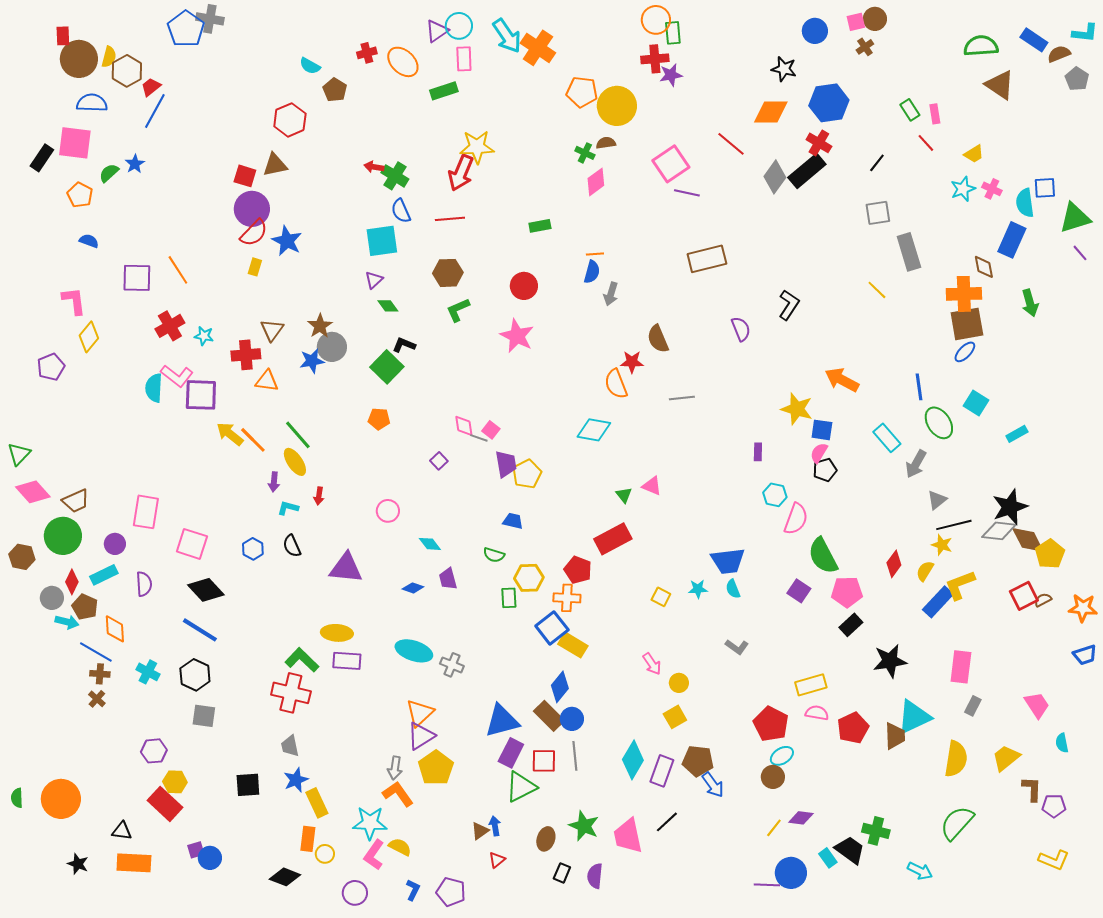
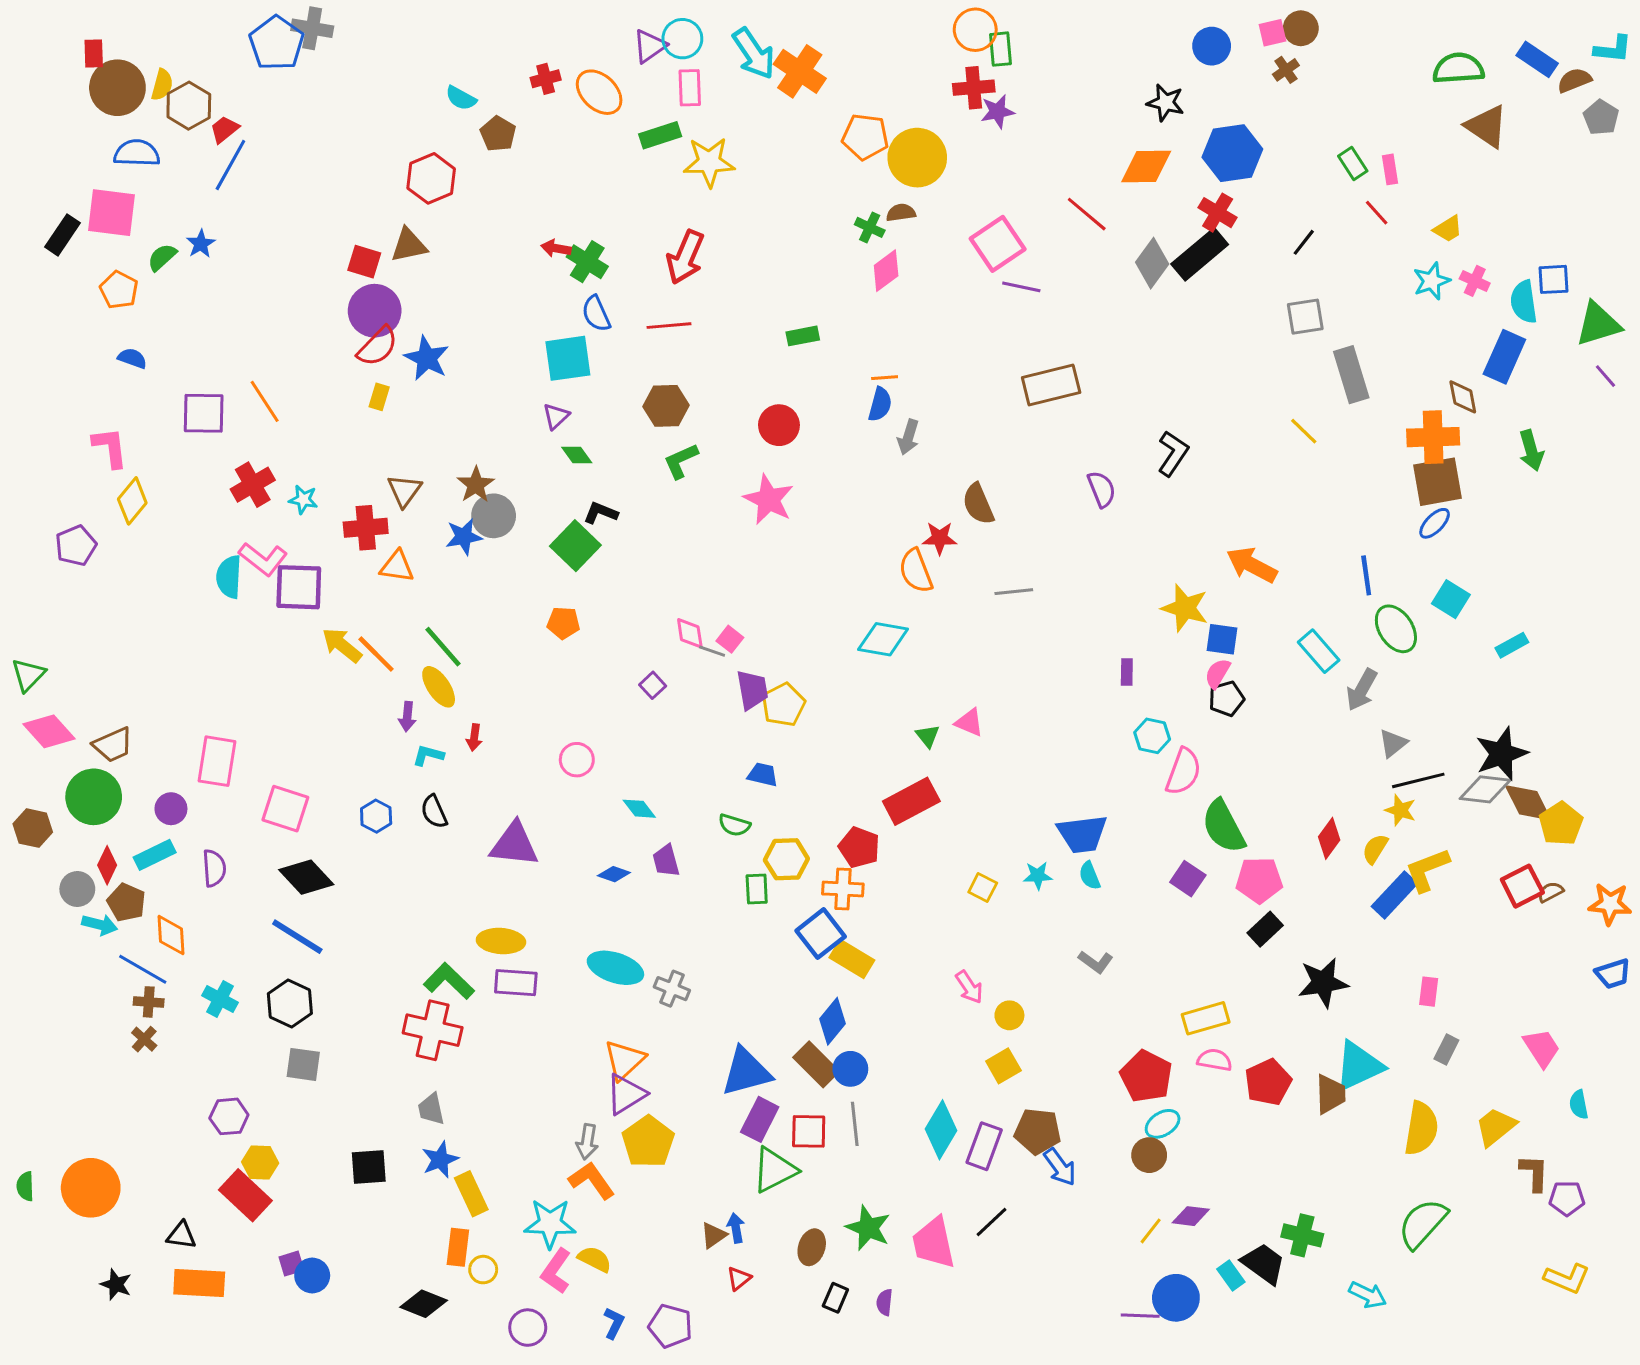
yellow star: (477, 147) -> (709, 162), moved
pink rectangle: (961, 667) -> (1429, 992), size x0.6
purple semicircle: (595, 876) -> (885, 1302), size x0.7

